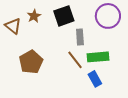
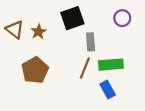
brown star: (34, 16) -> (38, 32), moved
purple circle: (108, 16) -> (122, 18), size x0.6
brown line: (75, 60) -> (85, 68), turned 60

